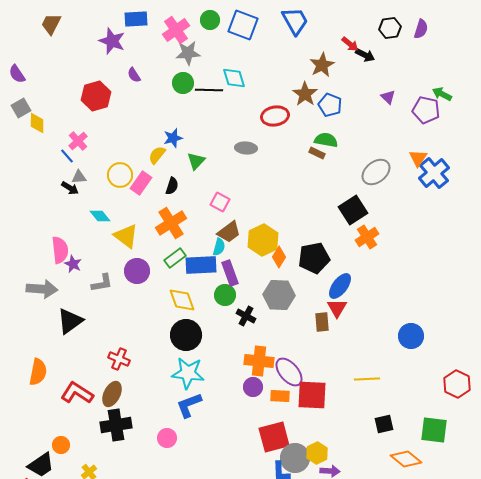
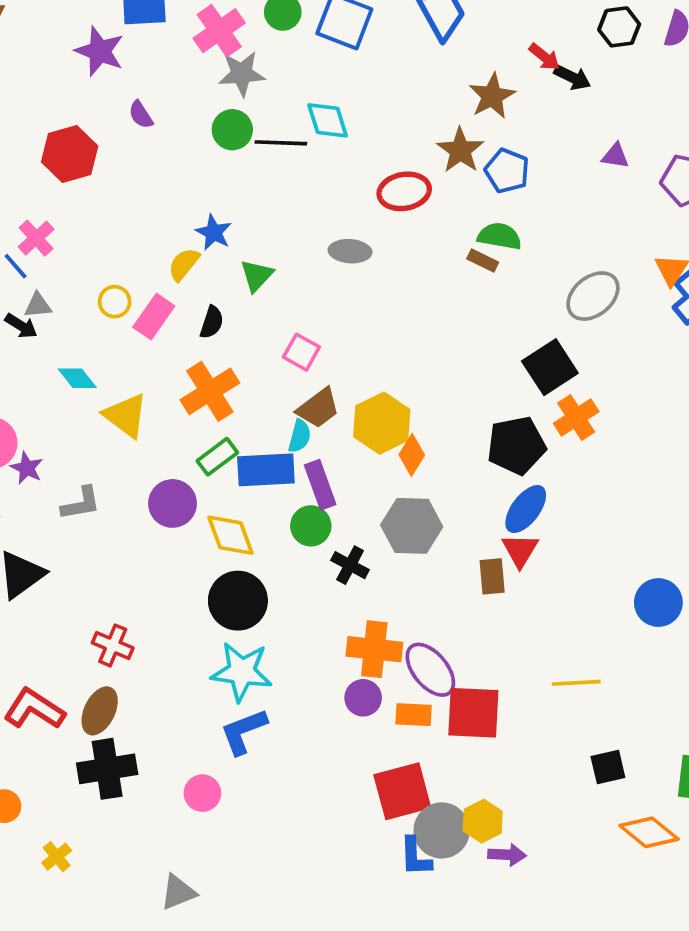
purple triangle: (388, 97) -> (615, 156), turned -35
blue star: (173, 138) -> (214, 232), turned -30
yellow circle: (120, 175) -> (115, 302), size x0.7
black pentagon: (314, 258) -> (516, 446), moved
purple circle: (137, 271) -> (173, 503), moved

